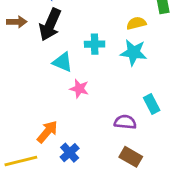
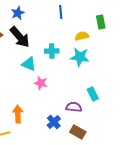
black arrow: (50, 25) -> (20, 37), turned -65
orange arrow: (47, 132) -> (18, 114), turned -42
blue cross: (70, 153) -> (54, 122), moved

